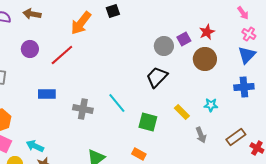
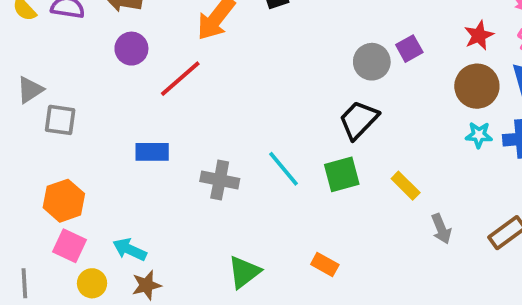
red star: (207, 32) -> (479, 35), moved
purple circle: (30, 49) -> (131, 49), moved
brown circle: (205, 59) -> (477, 86), moved
cyan star: (211, 105) -> (479, 135), moved
green square: (148, 122) -> (342, 174), moved, turned -30

